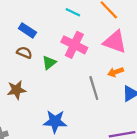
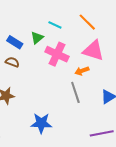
green triangle: (49, 63) -> (37, 38), moved
orange arrow: (115, 72) -> (82, 71), moved

